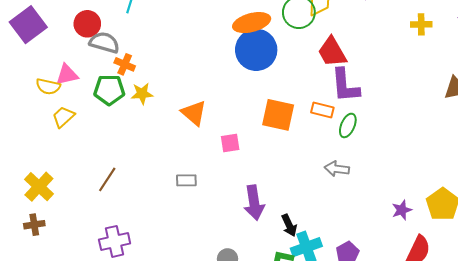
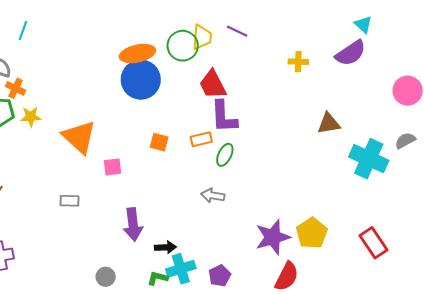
orange rectangle: (322, 110) -> (201, 139), turned -30
orange triangle: (194, 113) -> (79, 137), size x1.4
orange square: (278, 115) -> (159, 142), size x0.6
purple star: (402, 210) -> (273, 237), size x1.8
black arrow: (289, 225) -> (165, 247), turned -70

